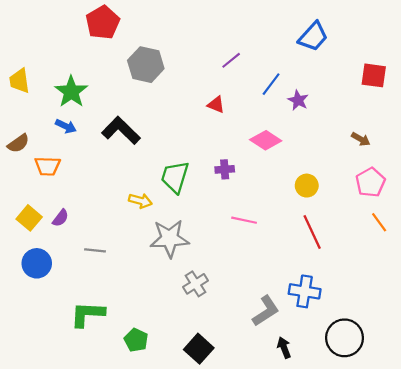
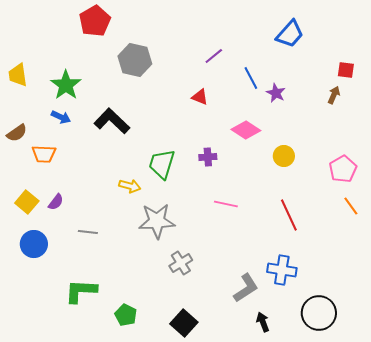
red square: (374, 75) -> (346, 70), size x0.7
blue line: (271, 84) -> (251, 78), turned -65
brown arrow: (361, 139) -> (334, 95), moved, turned -96
yellow circle: (307, 186) -> (284, 156), moved

